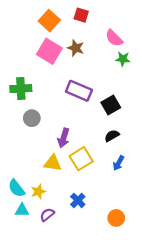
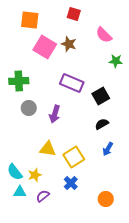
orange square: (49, 21) -> (30, 20), moved, turned -36
green star: (123, 59) -> (116, 61), moved
purple arrow: (64, 138) -> (55, 114), moved
yellow square: (81, 159) -> (74, 157), moved

